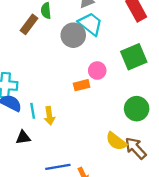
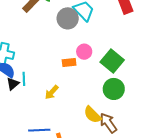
green square: (134, 57) -> (112, 61), moved, turned -35
yellow arrow: (49, 116) -> (52, 92), moved, turned 42
black triangle: (23, 137) -> (13, 84), moved, turned -40

